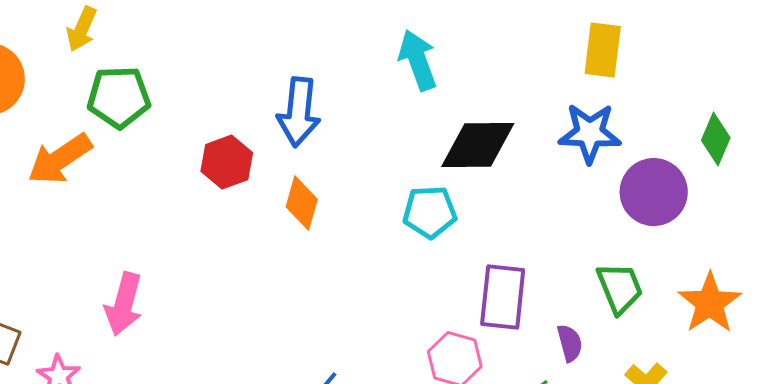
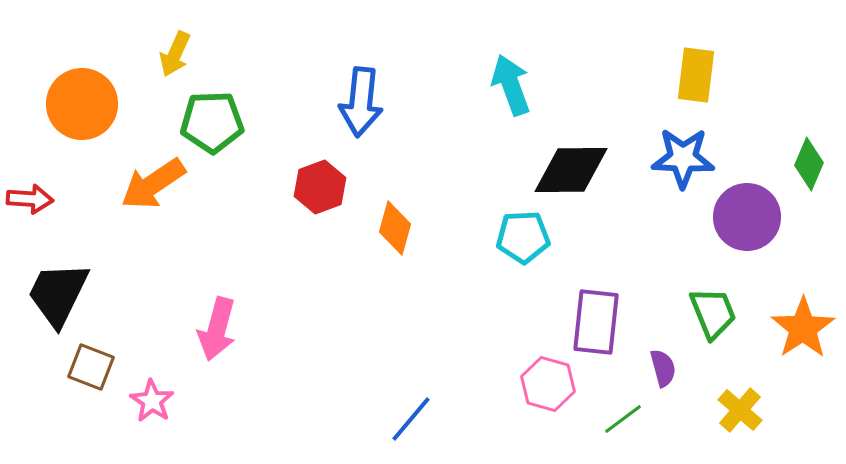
blue arrow: (299, 112) -> (361, 102), moved

